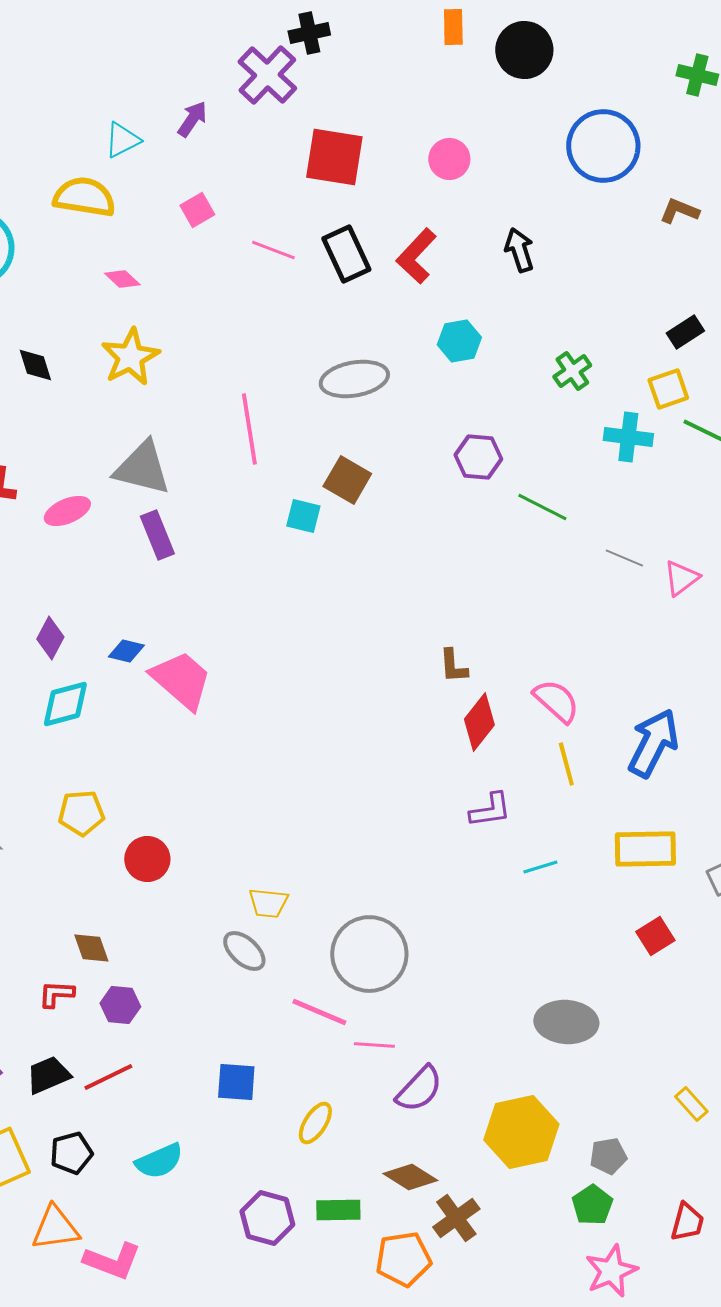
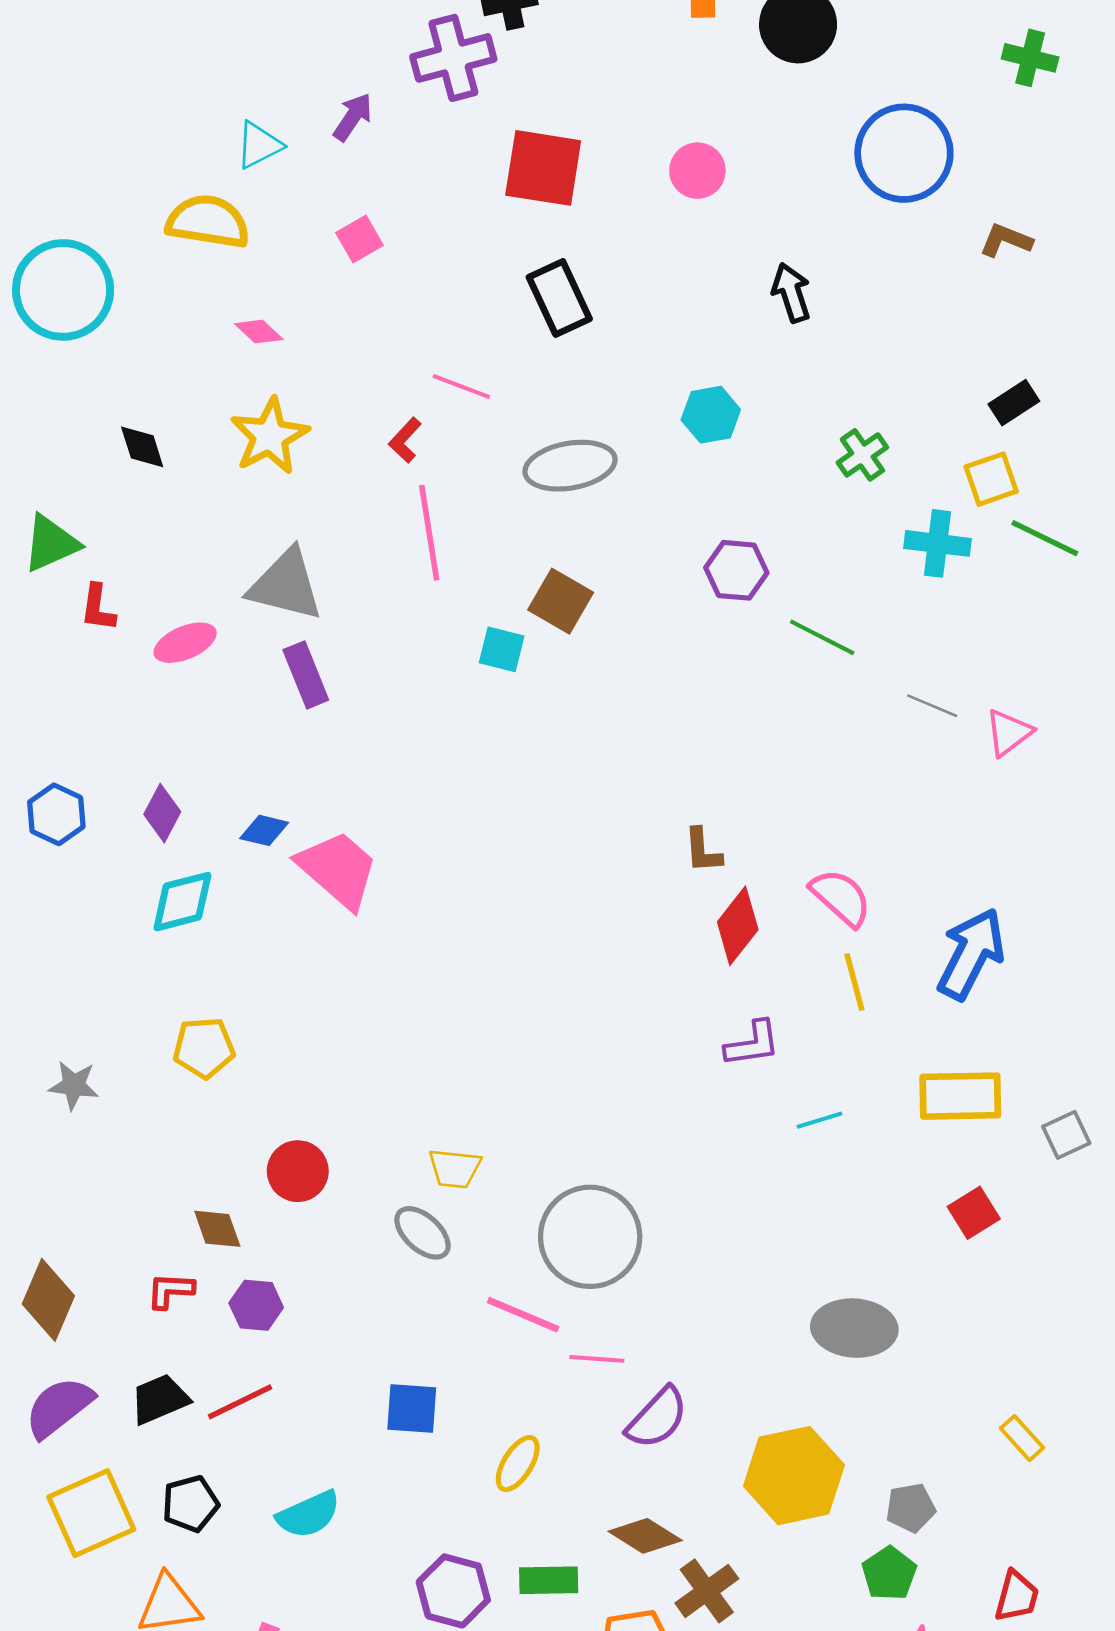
purple cross: (267, 75) -> (453, 58), turned 32
pink line: (273, 250) -> (461, 387), moved
red L-shape: (416, 256) -> (405, 440), moved, size x0.6
red circle: (147, 859) -> (298, 1171), moved

